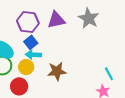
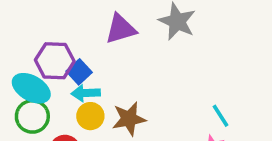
purple hexagon: (28, 22) -> (55, 61), moved
yellow circle: (26, 67) -> (90, 116), moved

